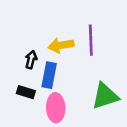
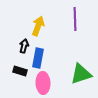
purple line: (91, 40) -> (75, 19), moved
yellow arrow: (61, 45) -> (38, 26), moved, turned 120

